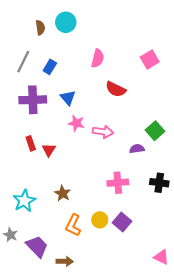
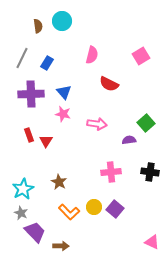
pink star: (76, 123) -> (63, 114), moved
orange L-shape: (73, 225) -> (69, 212), turned -70
gray star: (10, 235) -> (21, 213), moved

